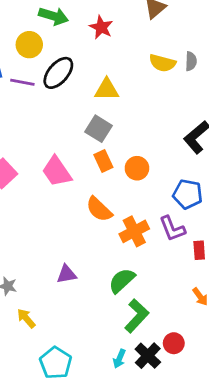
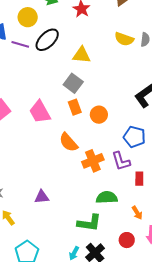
purple triangle: (67, 274) -> (42, 197), moved
green semicircle: (122, 281) -> (107, 197), moved, turned 35
green L-shape: (137, 316) -> (89, 223), turned 50
red circle: (174, 343) -> (127, 240), moved

